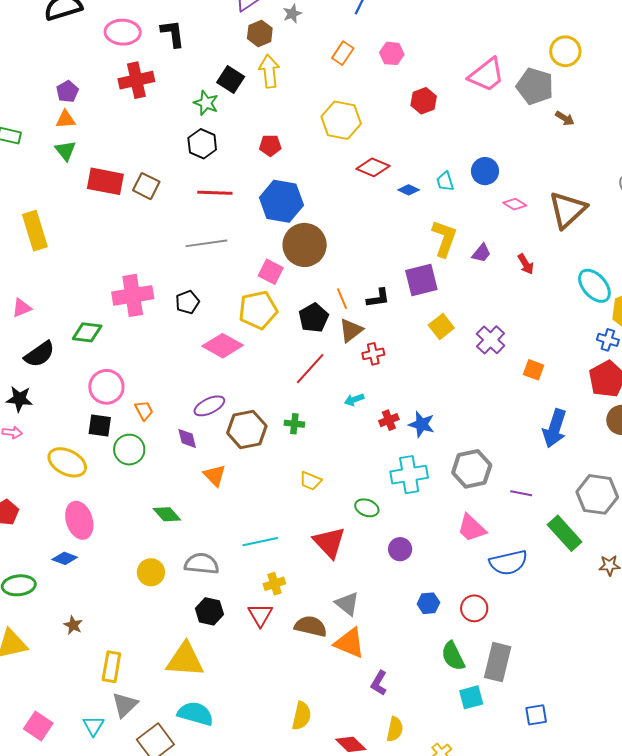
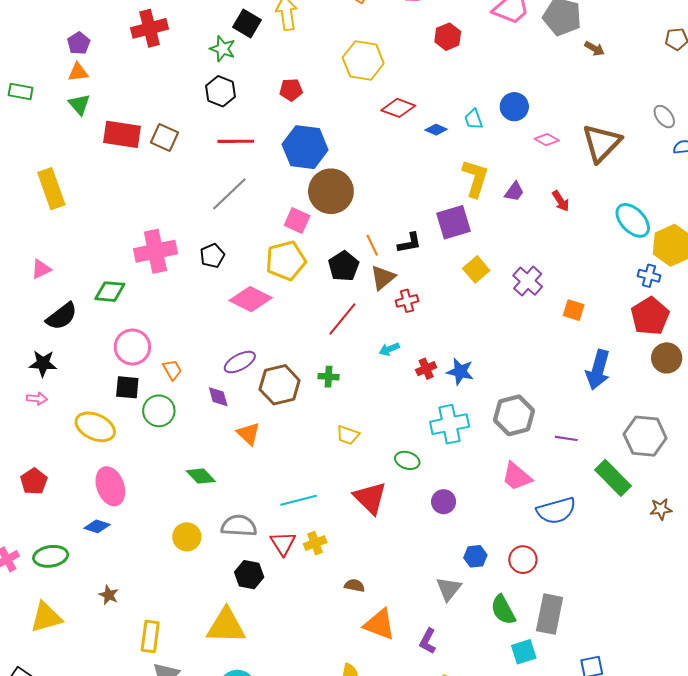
gray line: (206, 243) -> (229, 194), turned -33
gray triangle: (347, 604) -> (449, 589), moved, turned 32
red triangle: (260, 615) -> (283, 543), moved
brown semicircle: (311, 626) -> (354, 585), size x0.6
orange triangle: (350, 643) -> (379, 624), moved

